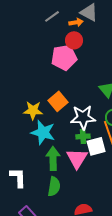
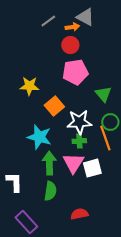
pink pentagon: (64, 57) -> (75, 72), moved
yellow star: (33, 110) -> (29, 86), moved
white square: (96, 146) -> (92, 168), moved

